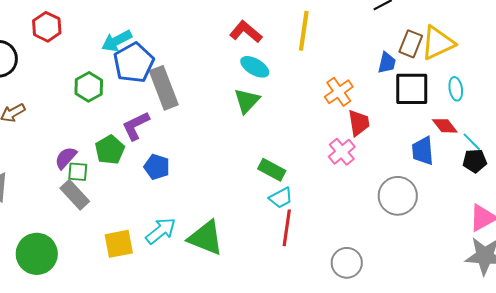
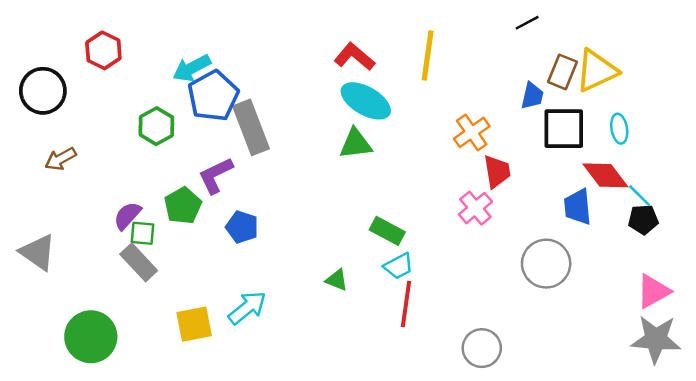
cyan ellipse: (255, 67) -> (366, 101), size x1.4
green triangle: (247, 101) -> (356, 144), turned 40
red diamond: (445, 126) -> (605, 175), size x1.4
green triangle: (206, 238) -> (337, 280), moved, size x0.5

